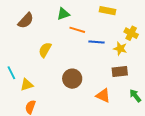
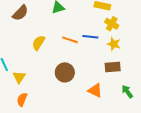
orange line: (77, 30) -> (70, 40), moved
yellow cross: (131, 33) -> (112, 24), moved
yellow triangle: (27, 85) -> (19, 77), turned -40

